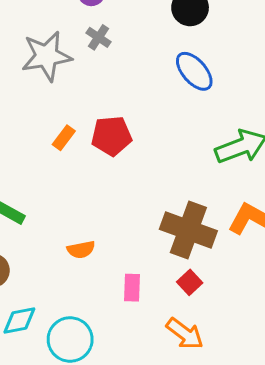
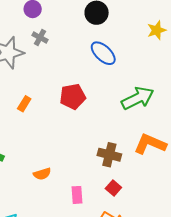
red pentagon: (111, 136) -> (73, 97), moved
brown cross: (188, 230) -> (109, 155), size x0.7

